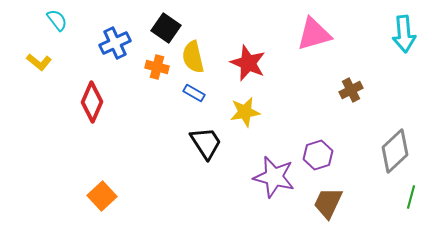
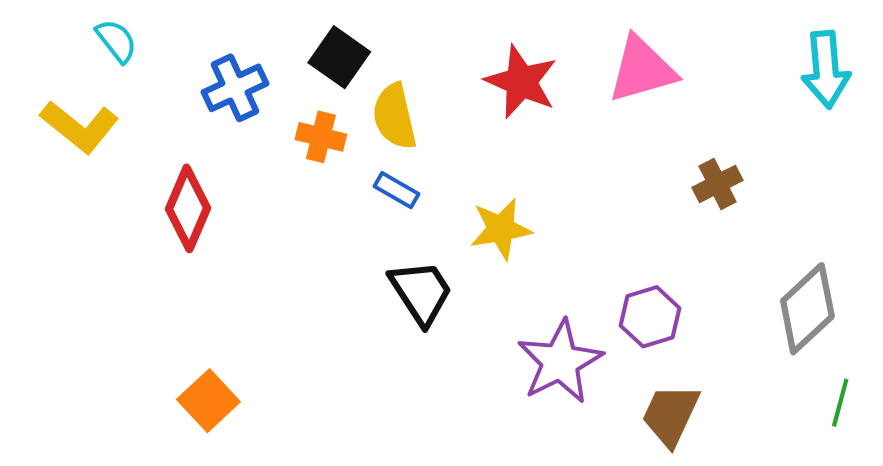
yellow L-shape: (39, 62) -> (80, 127), size x1.5
red star: (248, 63) -> (521, 82), moved
purple star: (274, 177) -> (560, 362), turned 30

